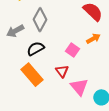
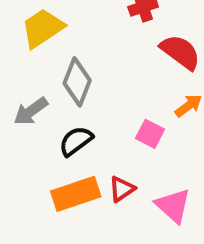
red triangle: (62, 71) -> (122, 189), moved, turned 40
orange rectangle: (32, 75) -> (76, 194), turned -60

